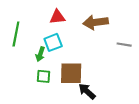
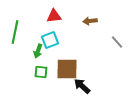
brown arrow: (95, 22) -> (90, 21), size x0.6
gray line: (124, 45) -> (117, 42), turned 40

